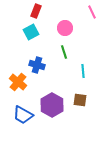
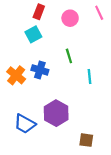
pink circle: (65, 28) -> (70, 18), moved
orange cross: (18, 82) -> (16, 75), moved
brown square: (80, 100) -> (86, 140), moved

